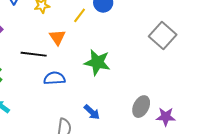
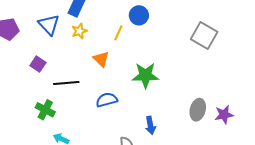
black line: (34, 54) -> (66, 83), moved
blue arrow: (92, 112) -> (150, 125), turned 48

